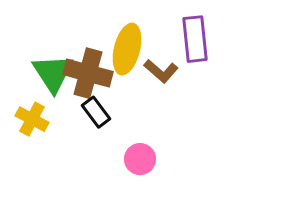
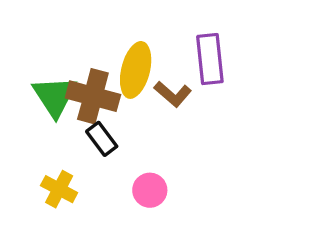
yellow cross: (32, 119) -> (59, 189), moved

